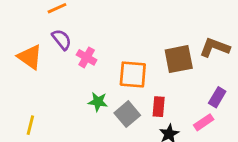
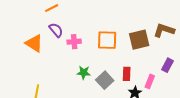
pink cross: (87, 57) -> (74, 42), turned -32
orange square: (133, 75) -> (107, 40), moved
pink rectangle: (204, 122) -> (150, 81), moved, turned -32

